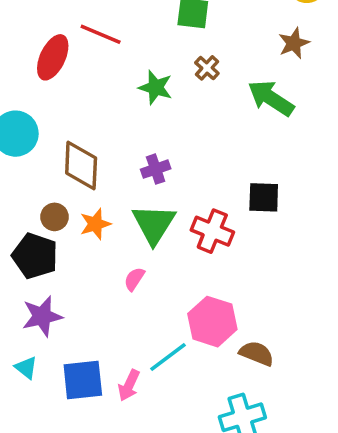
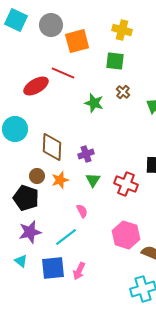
red ellipse: (53, 57) -> (36, 86), turned 35
purple cross: (156, 169) -> (86, 154), moved
green triangle: (154, 224) -> (93, 180), size x0.6
pink semicircle: (134, 279) -> (82, 211), turned 120
cyan line: (168, 357) -> (66, 237), moved

